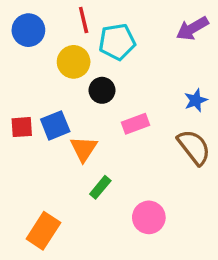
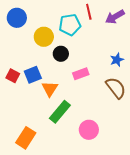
red line: (84, 20) -> (89, 12), moved
red square: (22, 127) -> (13, 76), turned 32
green rectangle: (100, 187) -> (60, 112), size x1.6

